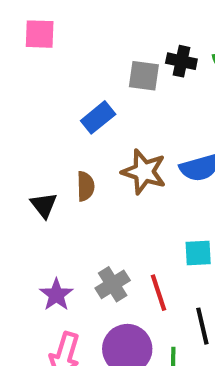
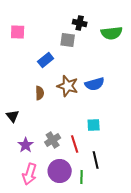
pink square: (40, 34) -> (18, 32), moved
black cross: (181, 61) -> (80, 23), moved
black triangle: (44, 205) -> (13, 116), moved

